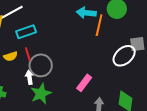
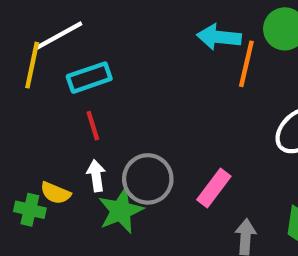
yellow semicircle: (10, 56) -> (55, 193), moved, turned 40
gray circle: (41, 65) -> (148, 179), moved

